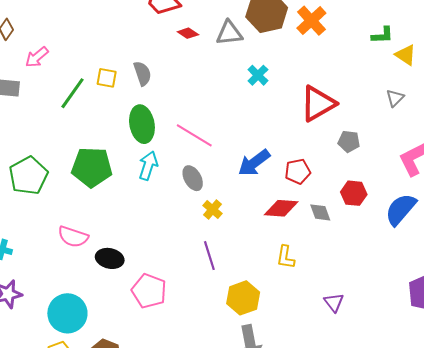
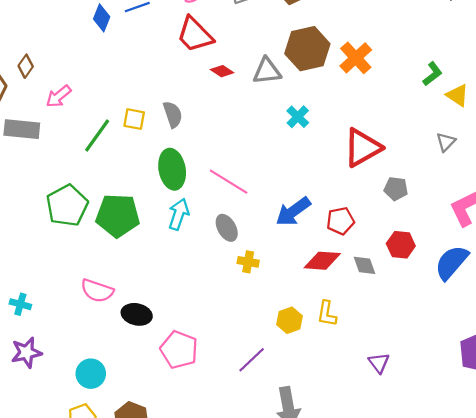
green L-shape: (382, 35) -> (432, 74), turned -35
green pentagon: (28, 176) -> (67, 205), moved
yellow cross: (213, 210) -> (248, 262), turned -30
purple line: (209, 256) -> (252, 360), moved, turned 64
yellow hexagon: (243, 298) -> (290, 320), moved, size x0.7
cyan circle: (67, 313) -> (91, 374), size x0.7

